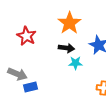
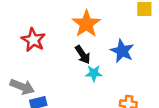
black arrow: (66, 48) -> (83, 55), turned 49

